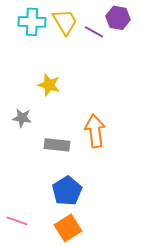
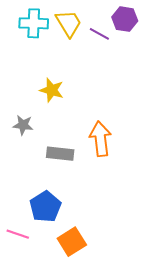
blue pentagon: (67, 191) -> (45, 207), moved

